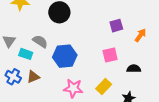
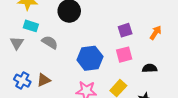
purple square: (116, 26) -> (125, 30), moved
cyan rectangle: (26, 54) -> (31, 26), moved
blue hexagon: (65, 56) -> (90, 58), moved

